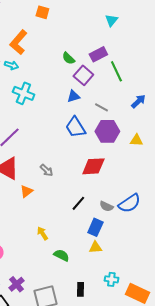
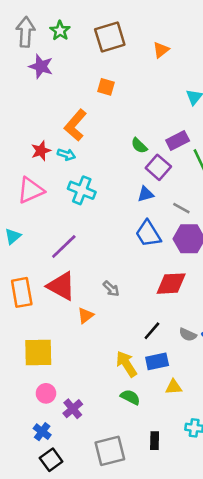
blue rectangle: (95, 227) -> (157, 361), moved, turned 54
yellow arrow: (42, 233) -> (126, 364), moved, size x1.5
purple cross: (16, 284) -> (73, 409), moved

